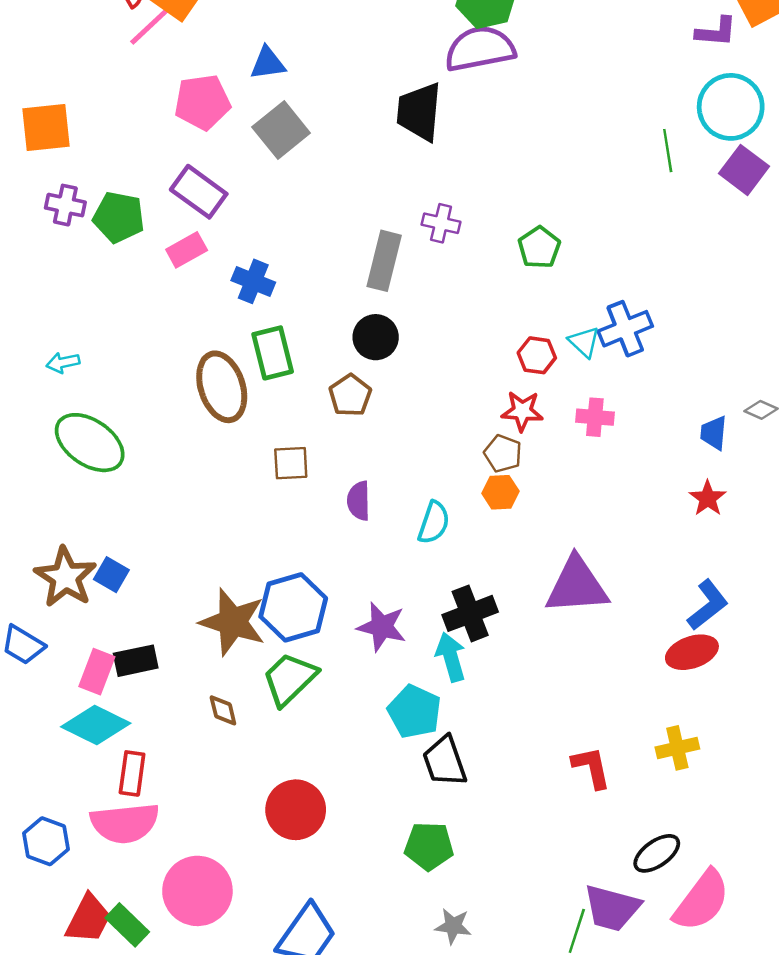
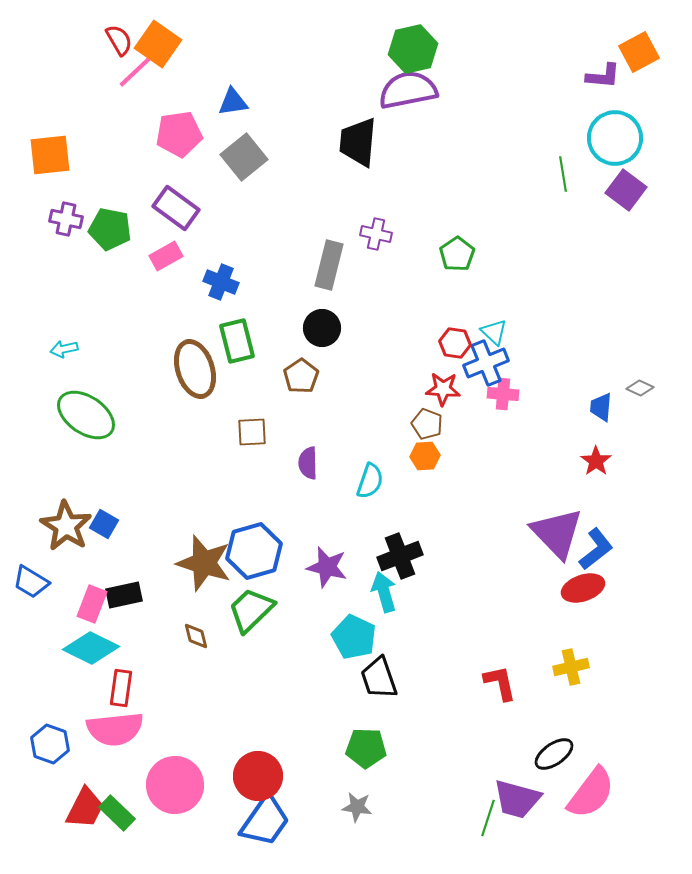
blue cross: (625, 329) -> (486, 363), moved
purple triangle: (577, 586) -> (557, 533), moved, turned 50
red circle: (296, 810) -> (258, 776), moved
gray star: (453, 926) -> (357, 807), moved

